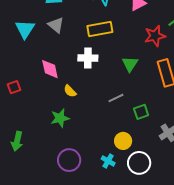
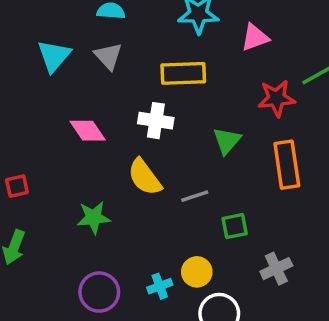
pink diamond: (50, 69) -> (88, 131), turned -30
red square: (14, 87) -> (17, 186), moved
yellow semicircle: (70, 91) -> (145, 177), moved, size x1.6
cyan cross: (108, 161) -> (160, 286), moved, turned 32

